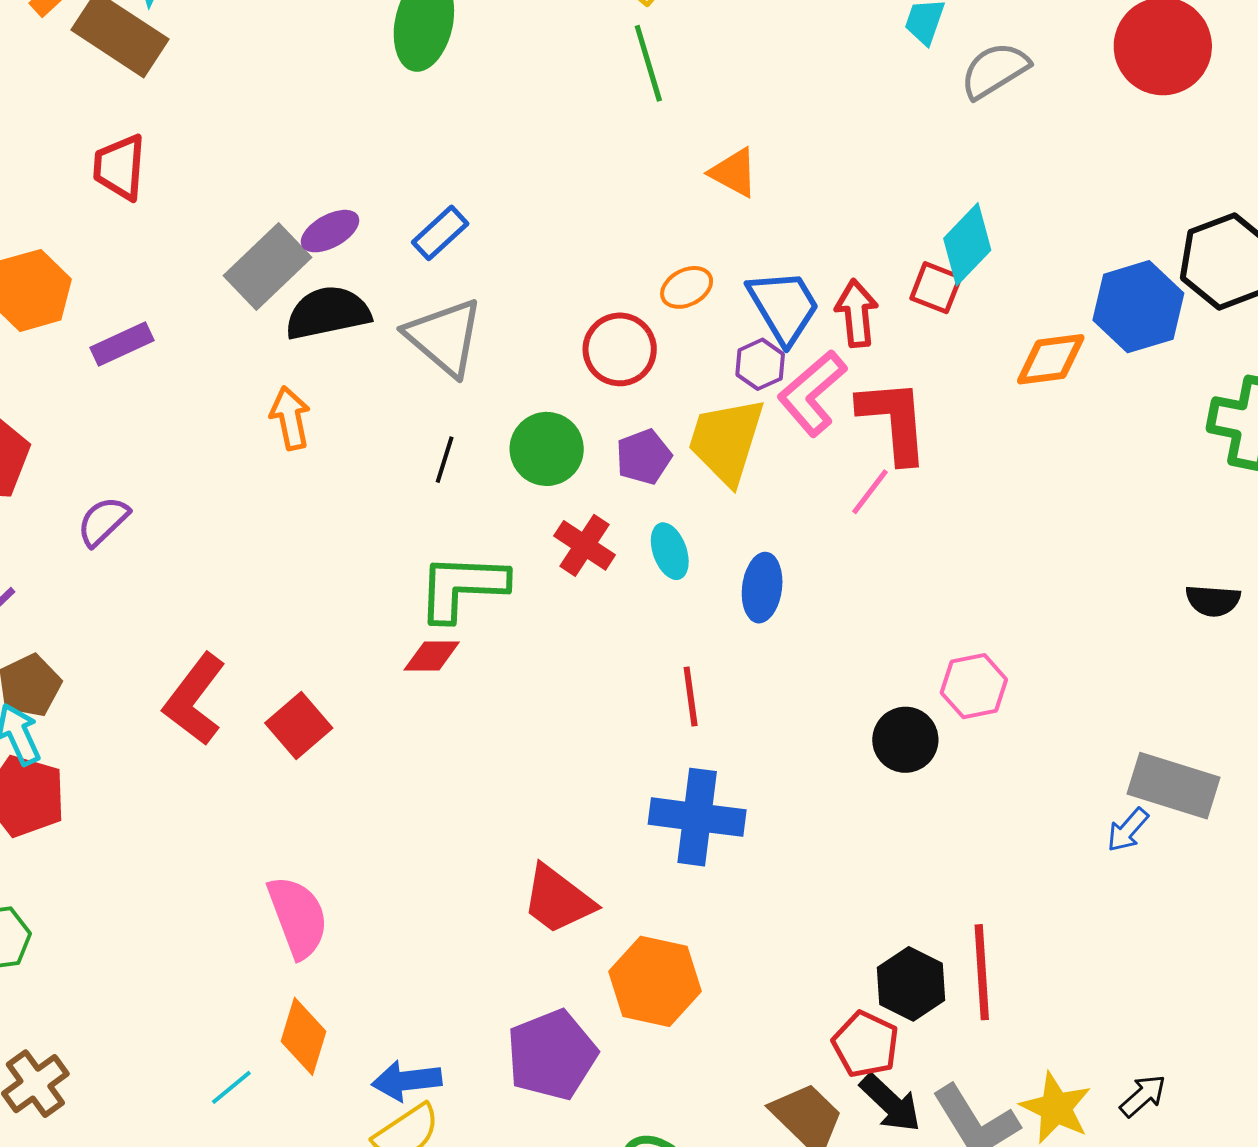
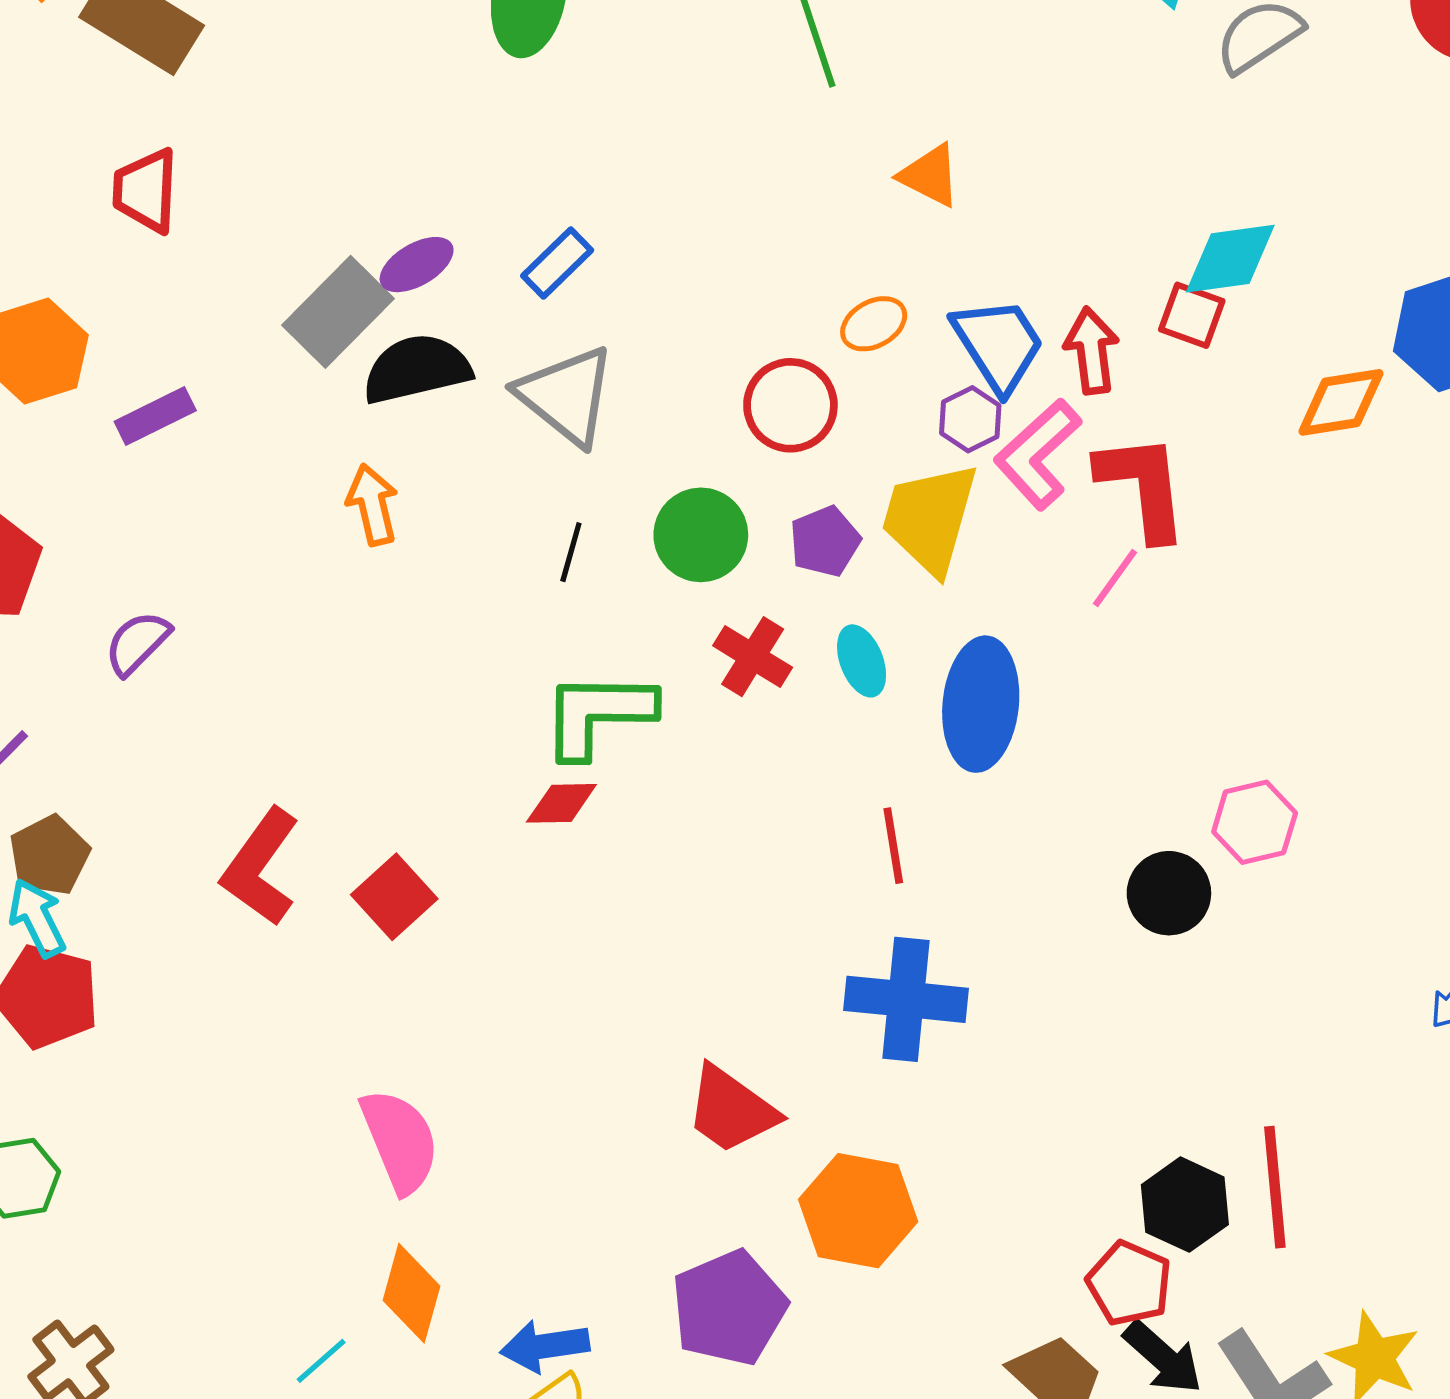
cyan diamond: (967, 244) -> (1230, 259), turned 40
blue ellipse: (762, 588) -> (981, 704), size x1.5

